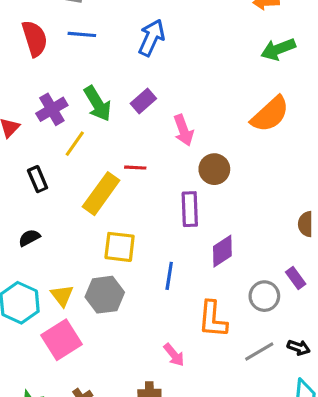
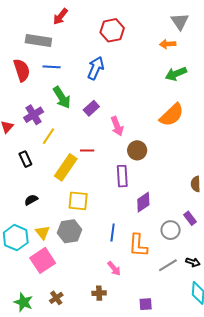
green arrow: (98, 104) -> (62, 97), moved
black semicircle: (29, 238) -> (31, 200), moved
blue line: (169, 276) -> (113, 232), moved

